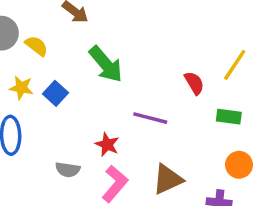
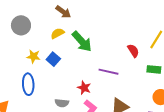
yellow semicircle: (37, 46) -> (57, 33), moved, turned -64

